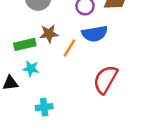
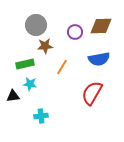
brown star: (49, 34) -> (45, 46), moved
blue semicircle: (95, 34) -> (99, 59), moved

